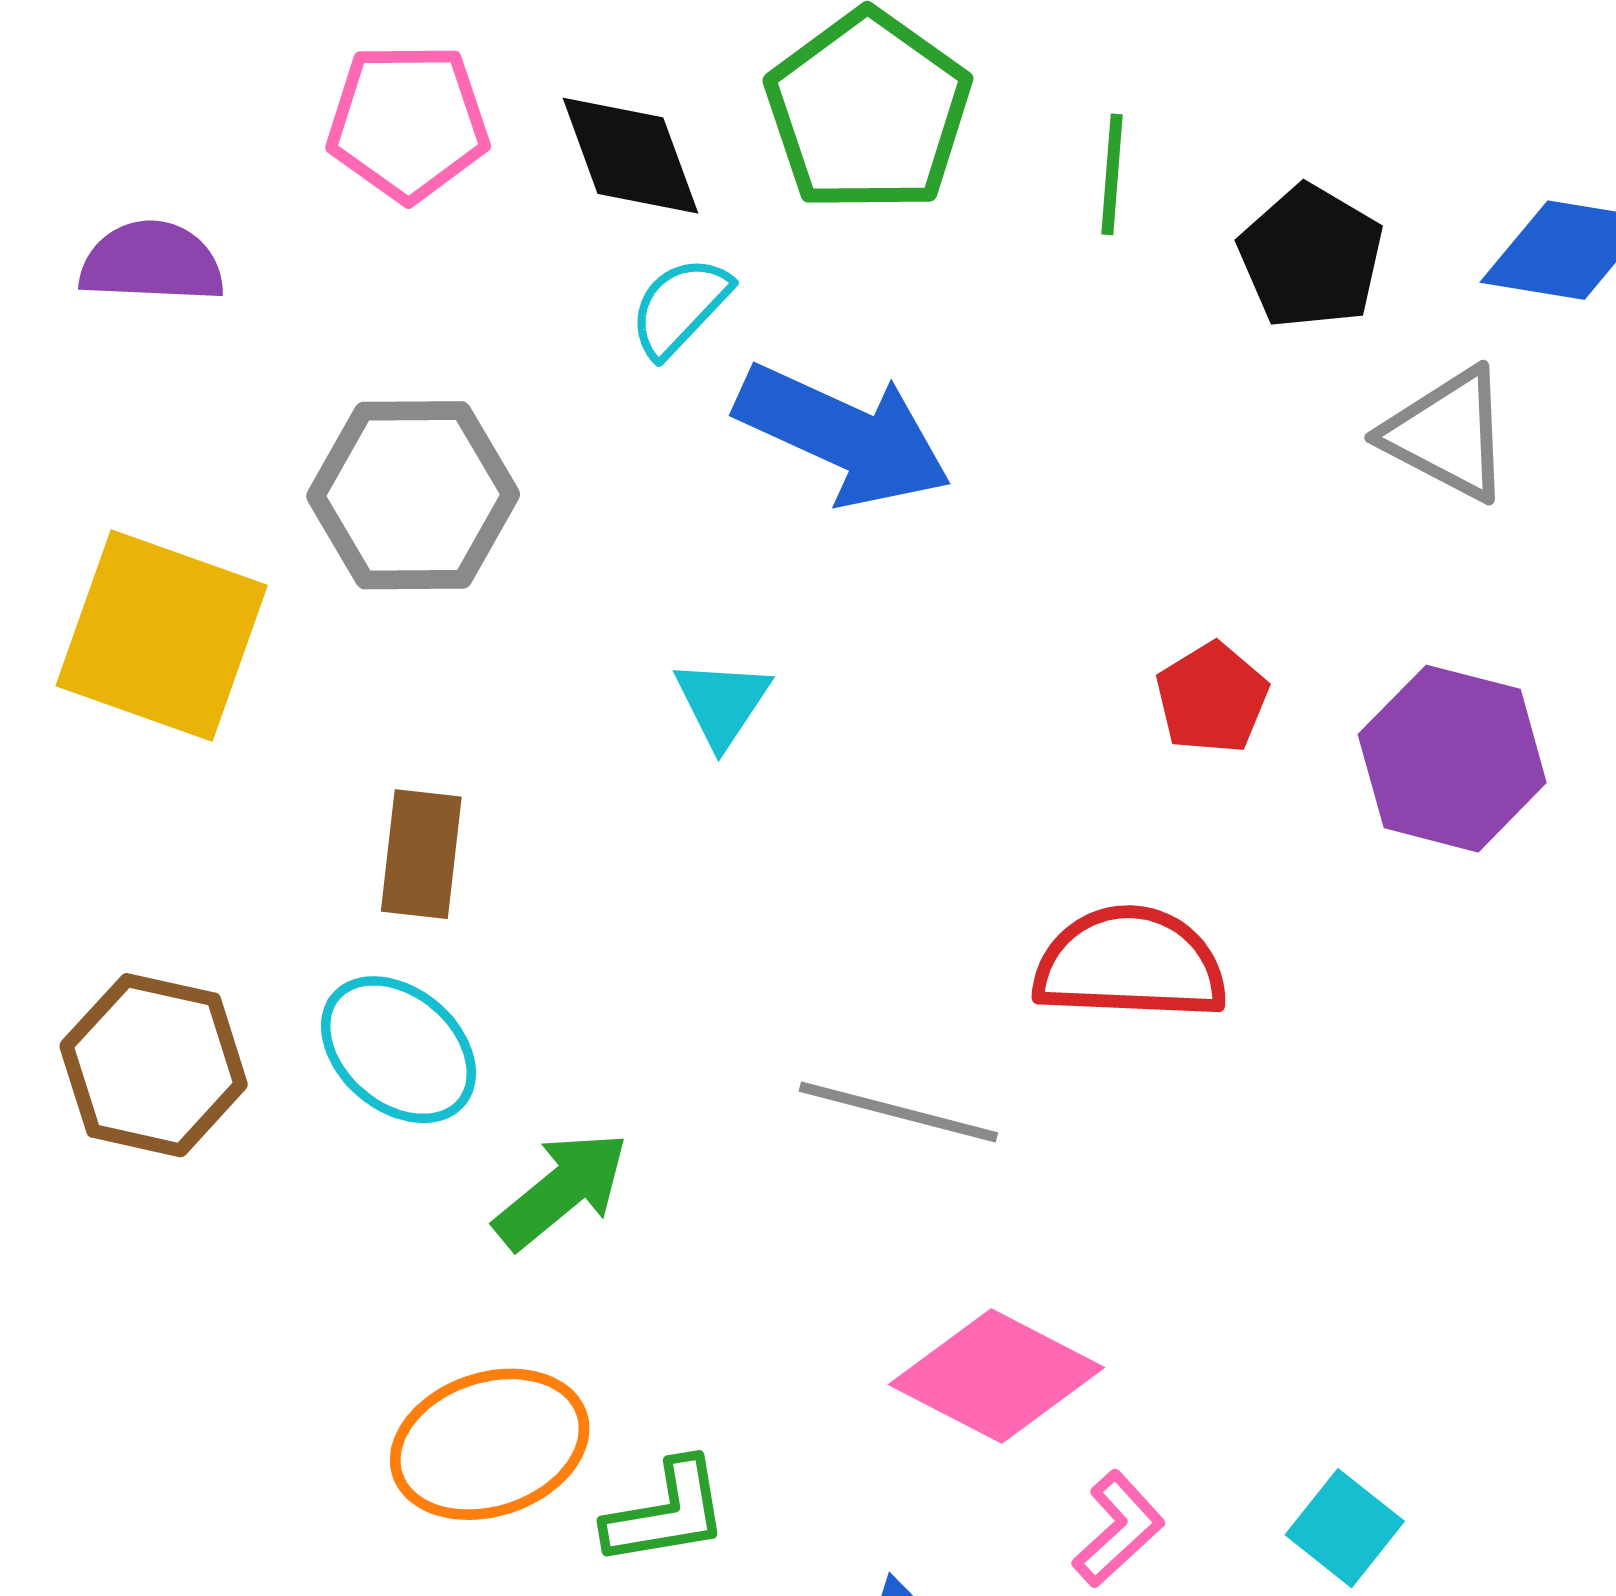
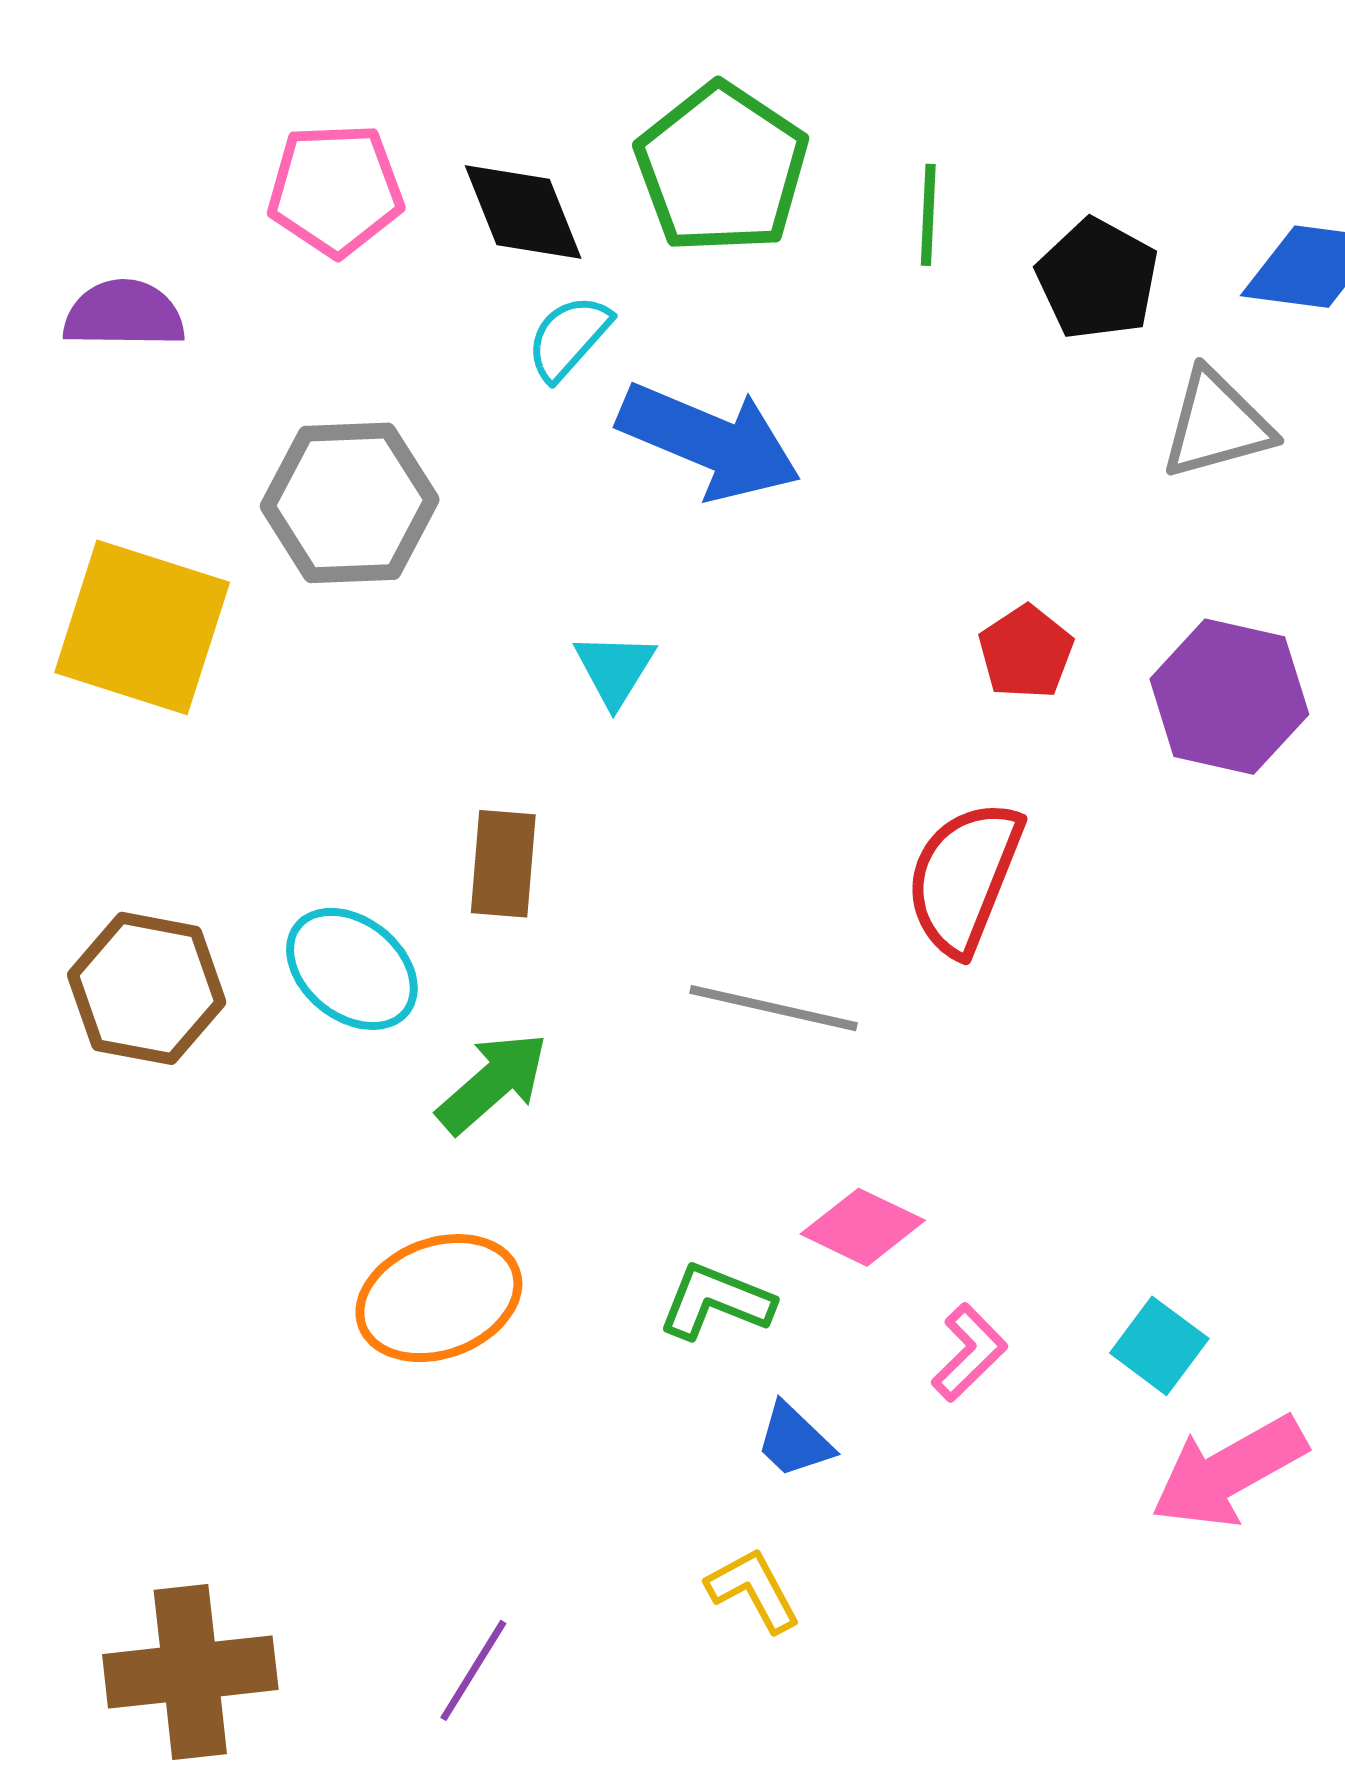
gray triangle: (1447, 434) -> (1217, 424), turned -41
brown rectangle: (421, 854) -> (503, 864), moved
red semicircle: (1130, 964) -> (964, 877), turned -69
pink diamond: (996, 1376) -> (863, 1227), size x0.7
green L-shape: (666, 1513) -> (716, 1301), moved, turned -147

